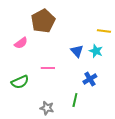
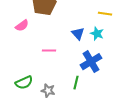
blue cross: (90, 79) -> (91, 62), size x1.5
green semicircle: (20, 82) -> (24, 83), moved

